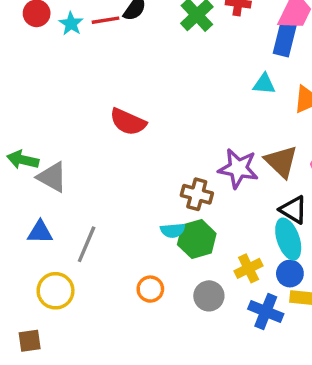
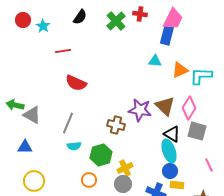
red line: (106, 20) -> (63, 51), moved
cyan semicircle: (173, 230) -> (74, 146), moved
green hexagon: (197, 239) -> (101, 155), moved
gray line: (87, 244) -> (68, 123), moved
yellow cross: (249, 268) -> (125, 168), moved

